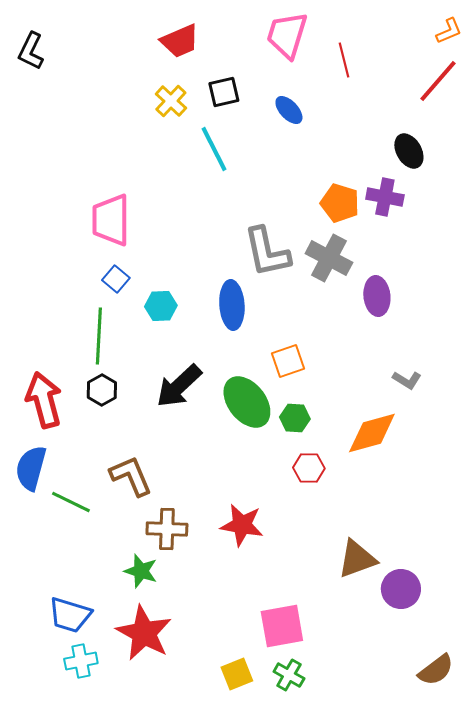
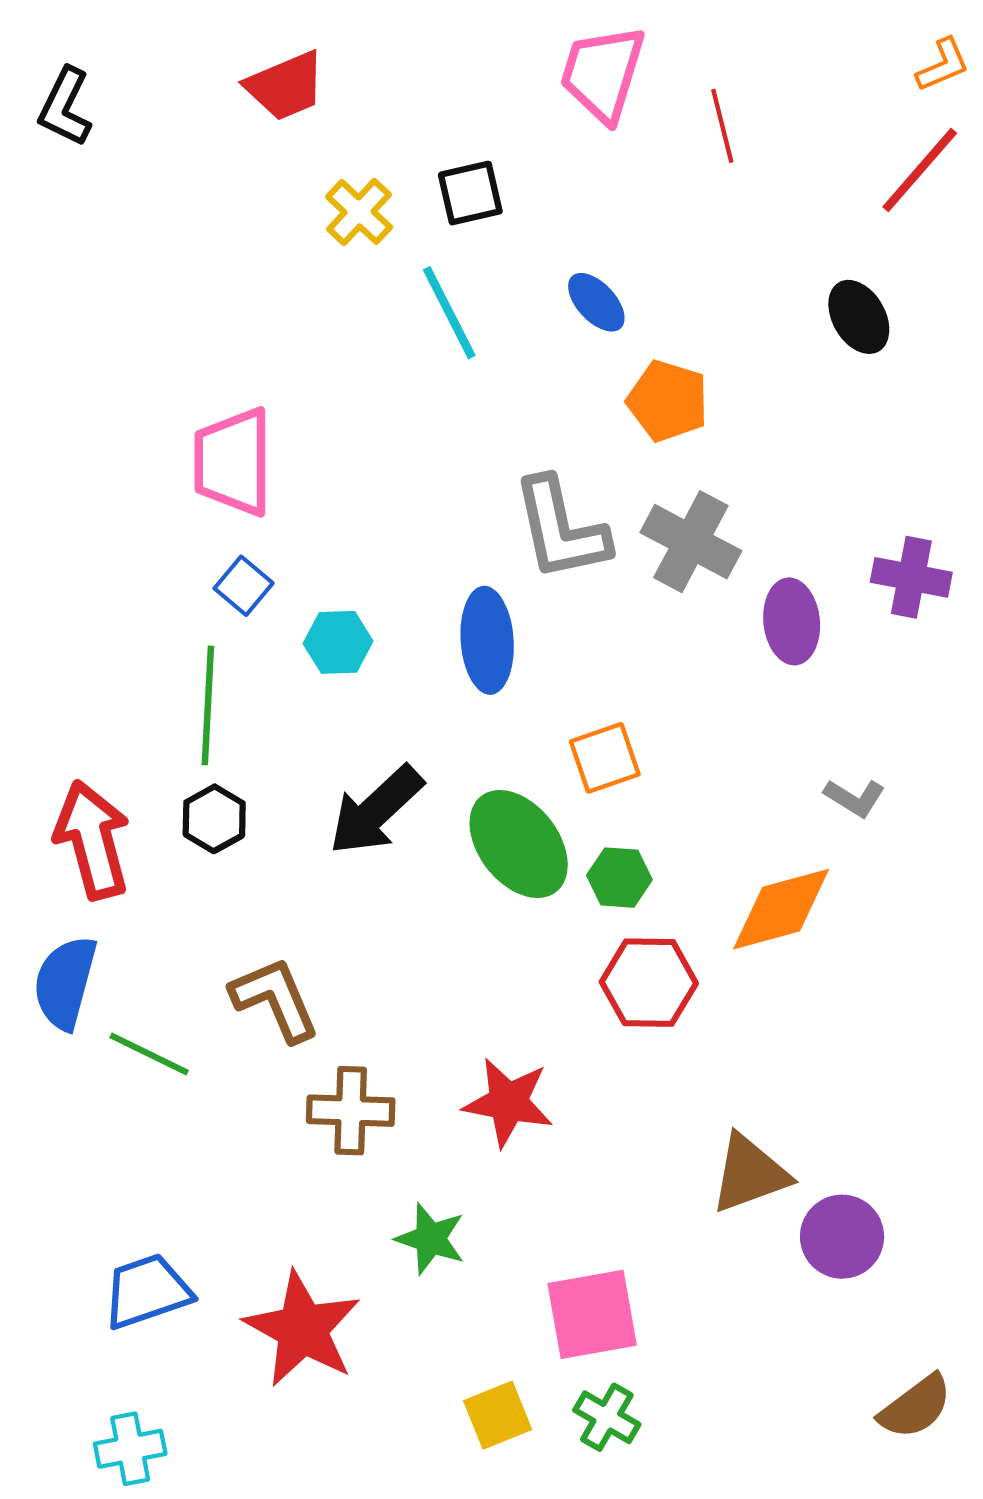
red trapezoid: (180, 41) -> (286, 86), moved
blue ellipse: (289, 110) -> (596, 302), moved
purple cross: (385, 197) -> (911, 577), moved
orange pentagon: (340, 203) -> (668, 401), moved
red hexagon: (309, 468) -> (649, 983), size x1.4
green star: (141, 571) -> (430, 1239), moved
blue trapezoid: (70, 615) -> (147, 1291), turned 144
cyan cross: (81, 661) -> (130, 1449), moved

